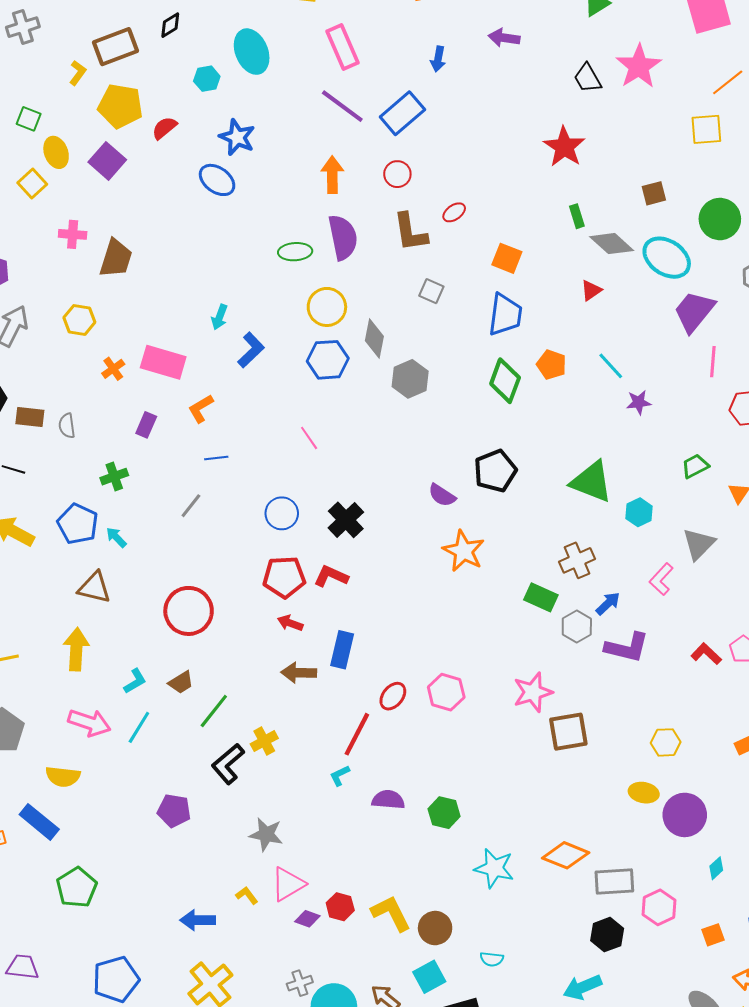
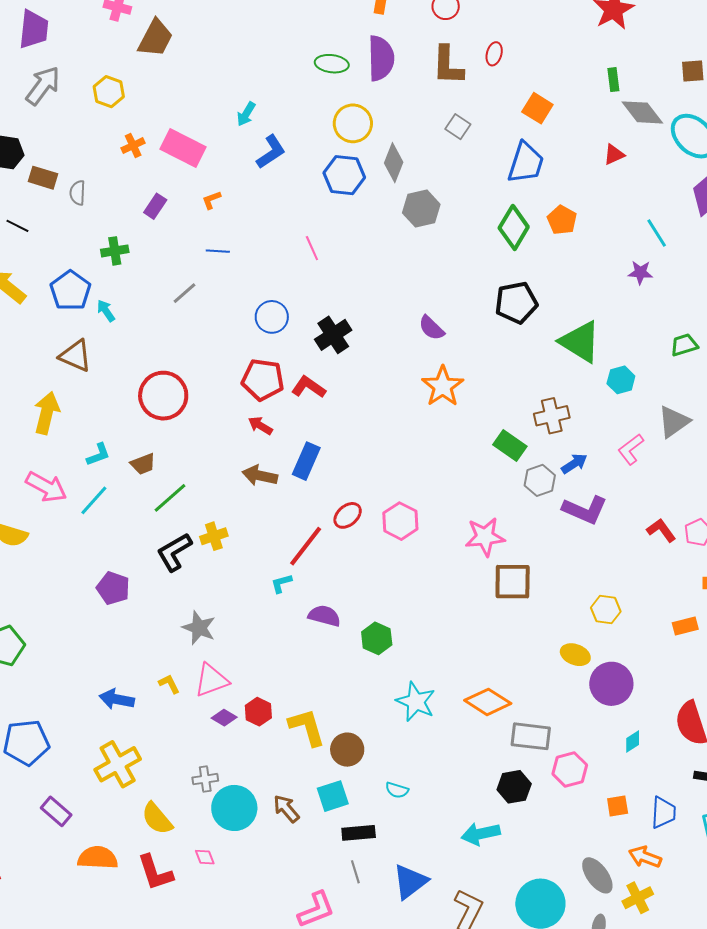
red ellipse: (454, 212) -> (494, 54), turned -50
cyan line: (611, 366) -> (657, 233), moved
orange L-shape: (201, 409) -> (211, 200), size x0.7
black pentagon: (495, 471) -> (516, 303), moved

